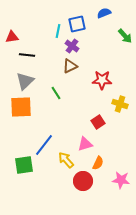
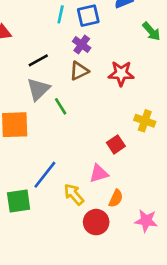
cyan line: (58, 31) -> (61, 14), moved
black line: (27, 55) -> (38, 60), moved, turned -35
red star: (102, 80) -> (121, 73), moved
gray triangle: (25, 81) -> (38, 89), moved

